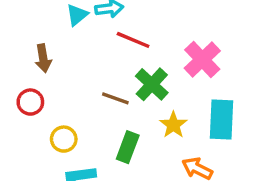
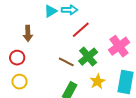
red line: (133, 40) -> (81, 30), turned -72
yellow circle: (64, 139) -> (19, 82), moved

